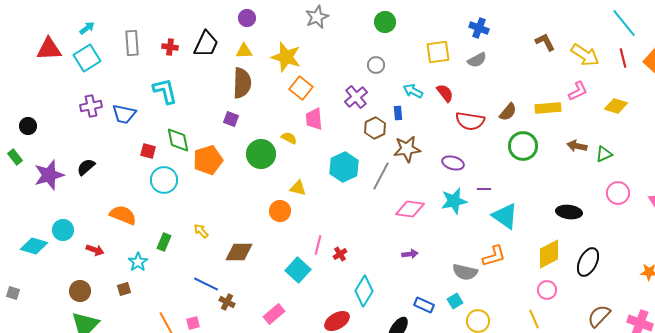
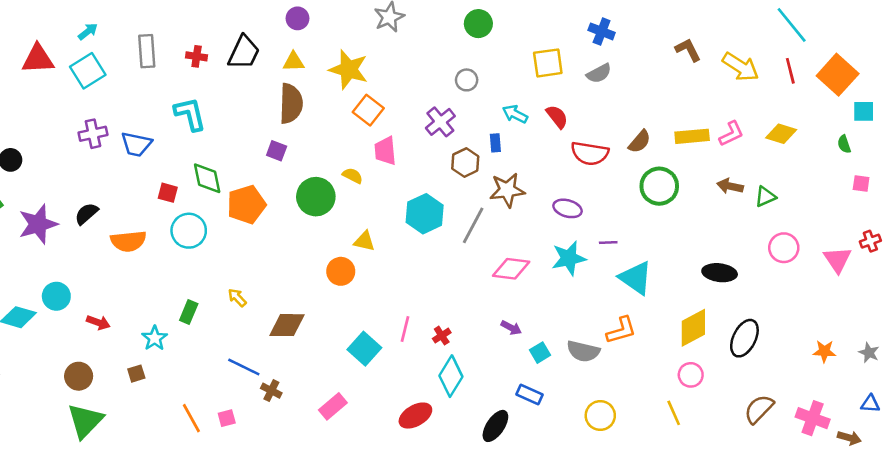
pink L-shape: (578, 91) -> (731, 134), moved
orange semicircle: (123, 215) -> (128, 241), moved, turned 152
pink line: (318, 245) -> (405, 329), moved
red cross: (340, 254) -> (442, 336), moved
purple arrow: (410, 254) -> (511, 328), turned 35
cyan square: (455, 301) -> (540, 353), moved

